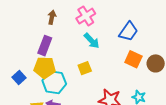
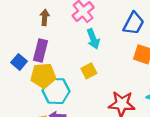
cyan arrow: (92, 41) -> (93, 39), turned 30
blue square: (19, 78) -> (19, 62), moved

